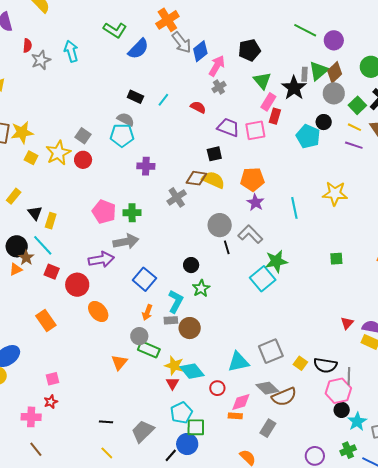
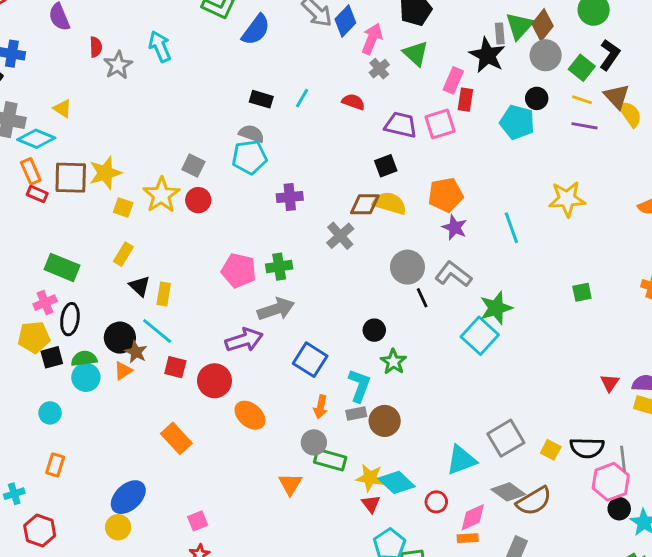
green triangle: (262, 81) -> (416, 53), moved
yellow rectangle: (14, 196) -> (123, 254), moved

